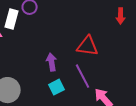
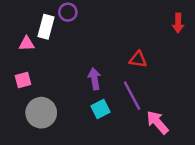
red triangle: (88, 46) -> (138, 59), size x0.7

